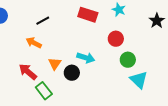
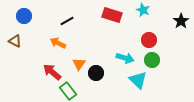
red circle: (116, 39) -> (149, 40), moved
cyan arrow: (86, 58) -> (125, 58), moved
cyan triangle: (139, 80) -> (138, 80), moved

